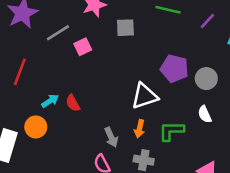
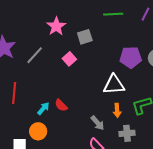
pink square: (83, 47) -> (69, 59), moved
white triangle: (145, 96) -> (114, 85), turned 30

